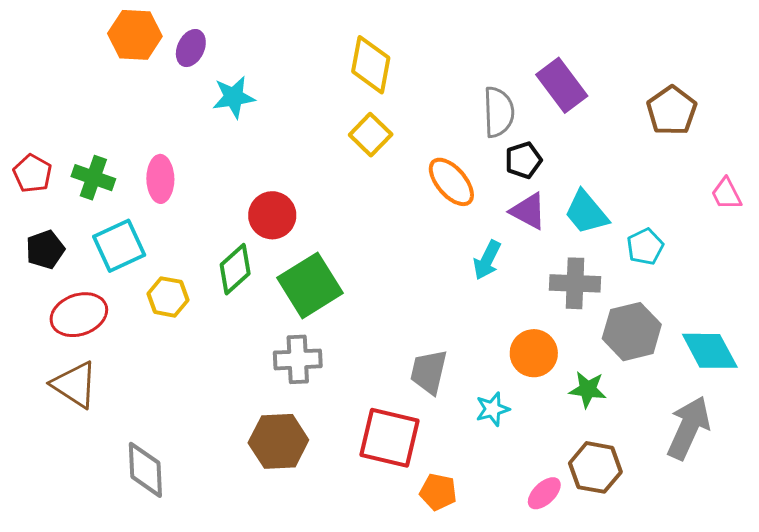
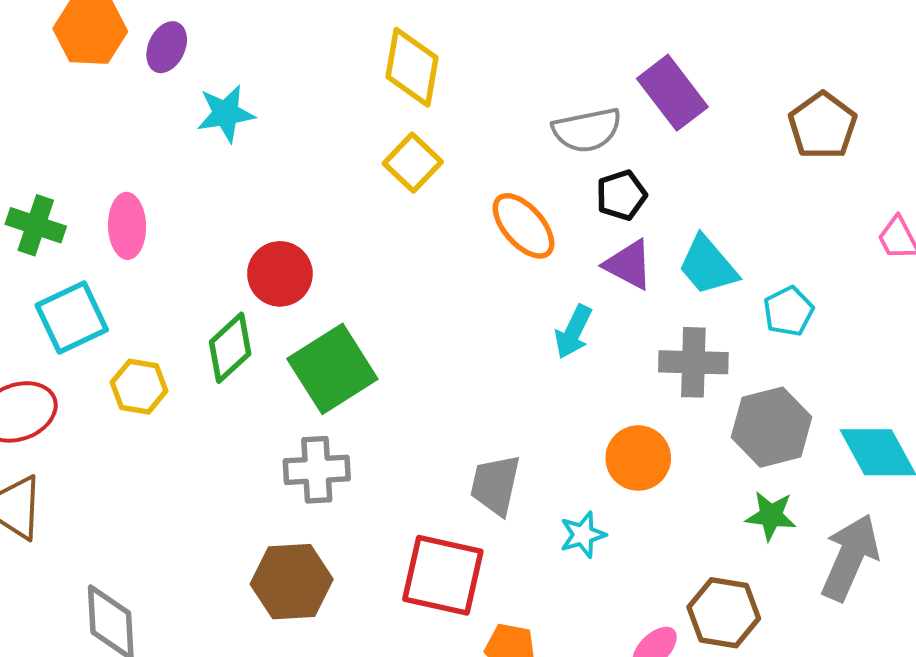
gray semicircle: (499, 112) -> (587, 130), turned 81
green star: (588, 389) -> (771, 516), moved

